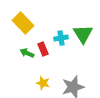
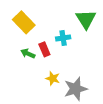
green triangle: (83, 34) -> (86, 19), moved
yellow star: (43, 83) -> (53, 78), moved

